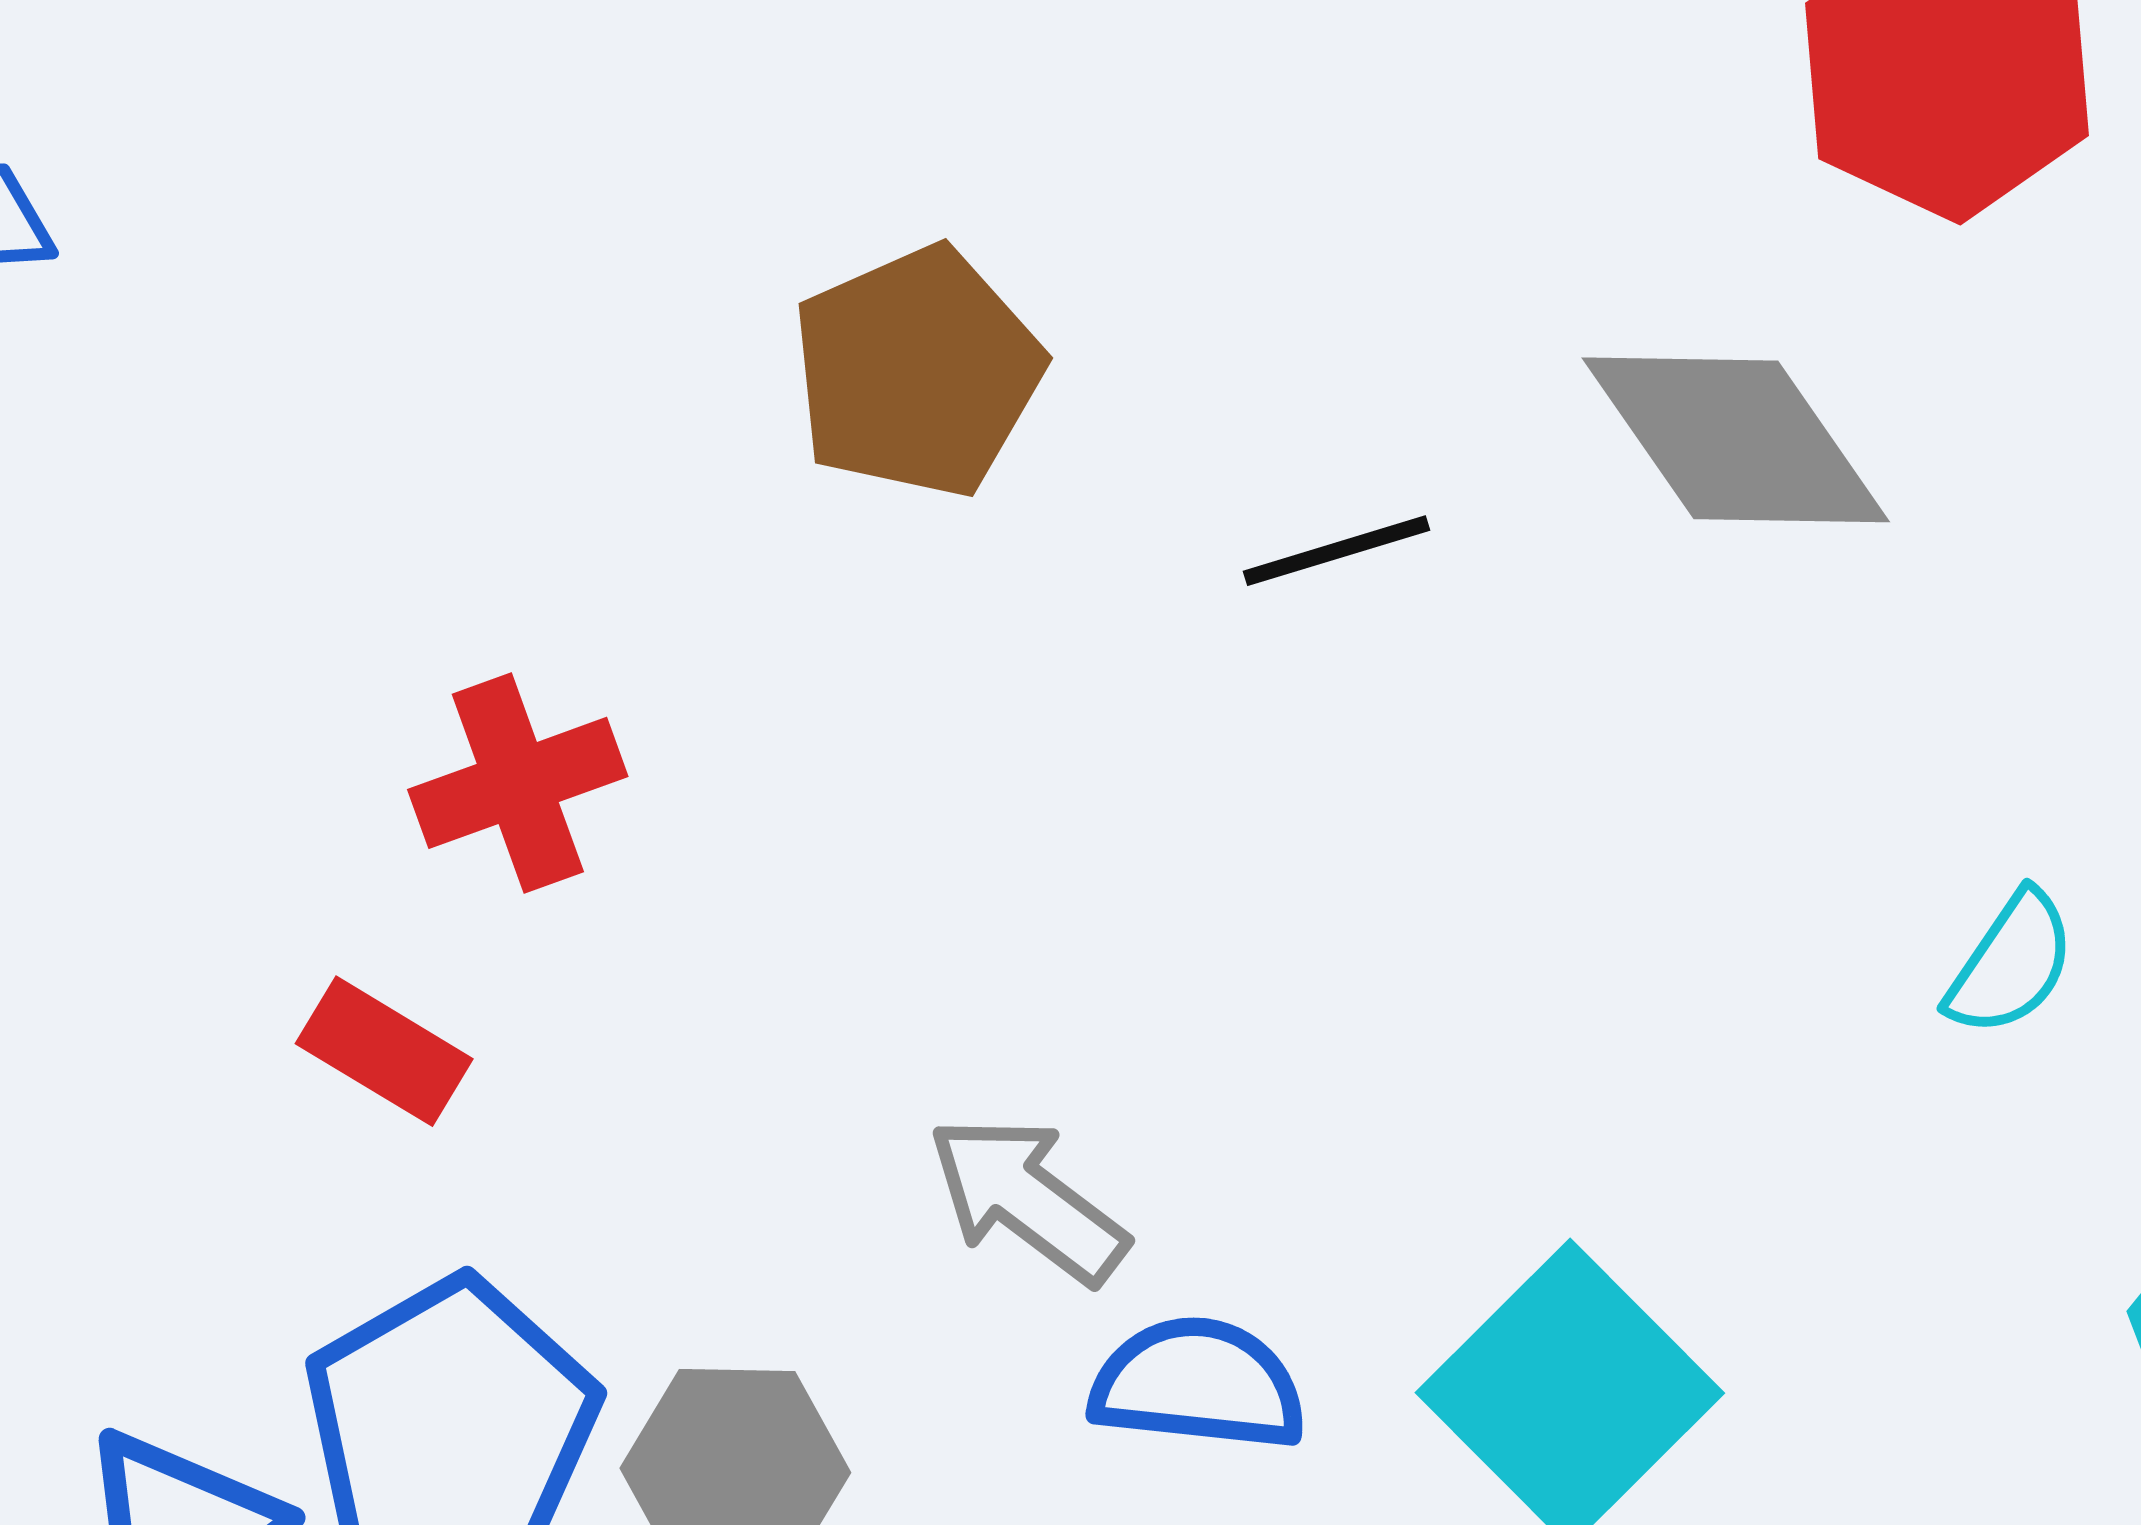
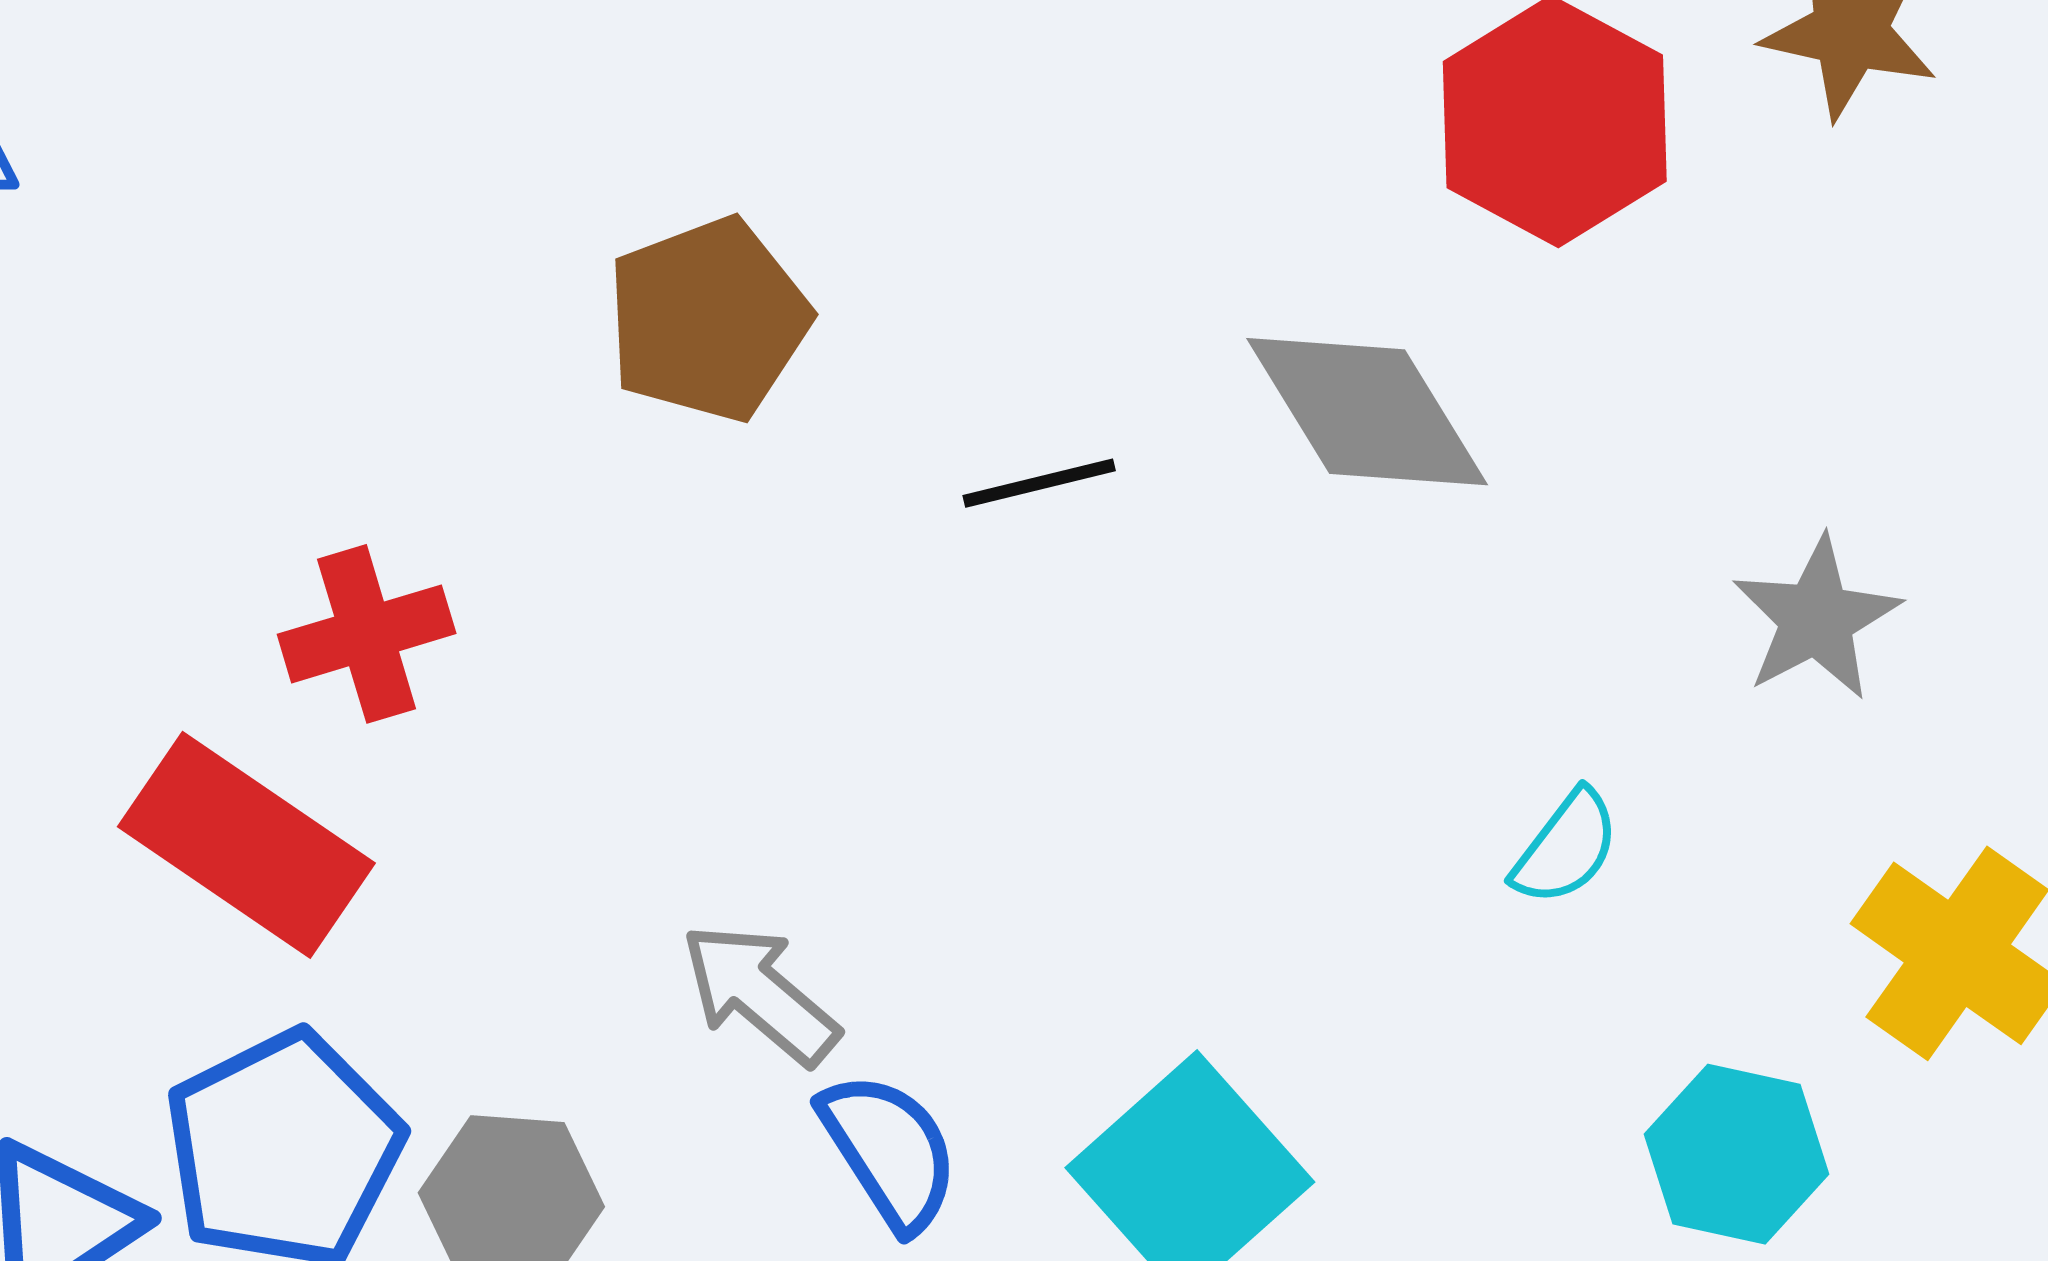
red rectangle: (384, 1051) -> (246, 845), size x1.8
blue semicircle: (1198, 1384) -> (889, 1151), turned 48

